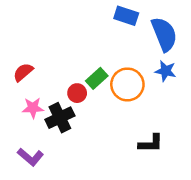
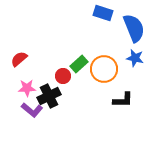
black L-shape: (151, 143) -> (123, 100), moved
purple L-shape: (30, 157) -> (32, 110), moved

